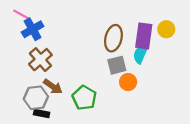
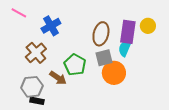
blue cross: (33, 29) -> (51, 26), moved
orange circle: (128, 82) -> (114, 73), size x1.5
brown arrow: (53, 87) -> (58, 78), moved
green pentagon: (84, 98) -> (75, 65), moved

